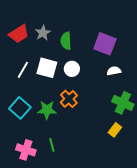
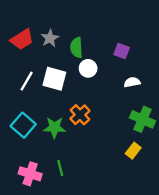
purple square: (105, 44) -> (122, 51), size x0.6
white circle: (72, 69) -> (88, 68), moved

